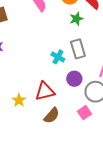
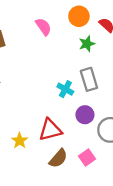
pink square: (85, 113) -> (87, 158), moved

